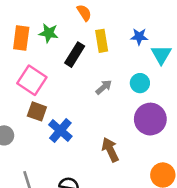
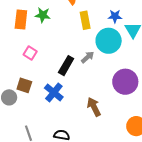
black rectangle: (75, 55) -> (66, 66), moved
pink square: (32, 80) -> (30, 53), size x0.6
cyan circle: (140, 83) -> (109, 41), moved, size x1.6
brown square: (37, 111) -> (24, 85), moved

